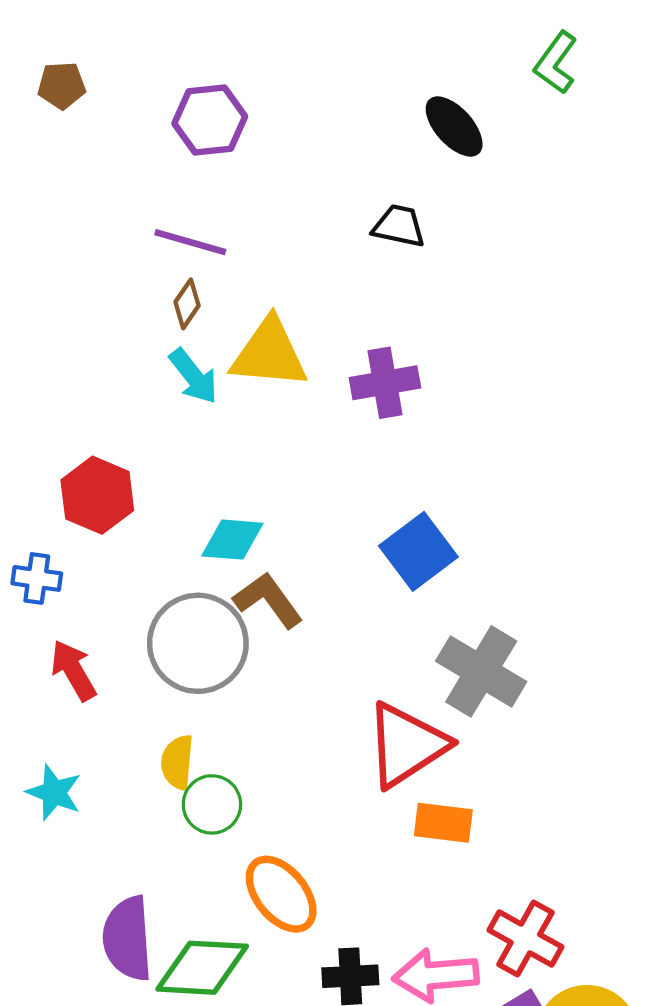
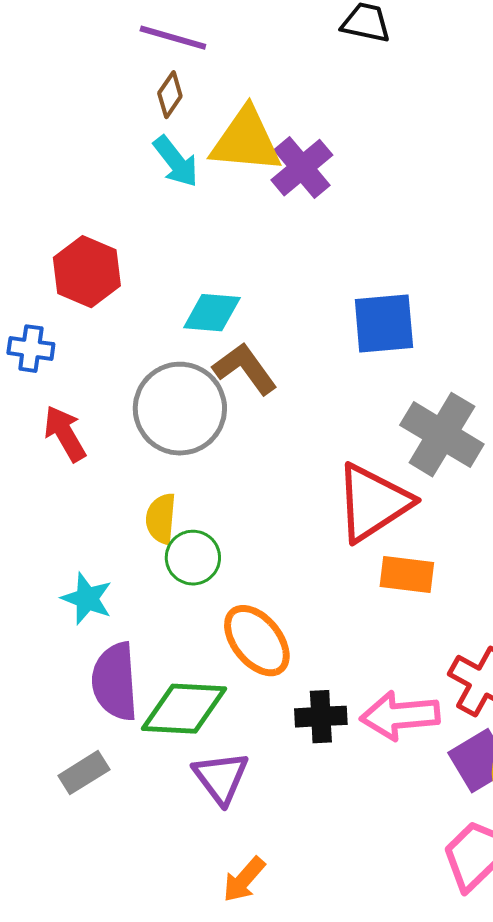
purple cross: (385, 383) -> (302, 168), moved, turned -30
blue square: (418, 551) -> (384, 324), turned 32
cyan star: (54, 793) -> (87, 599), moved

